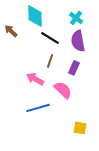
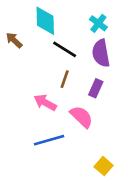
yellow square: (80, 128) -> (104, 166), turned 32

